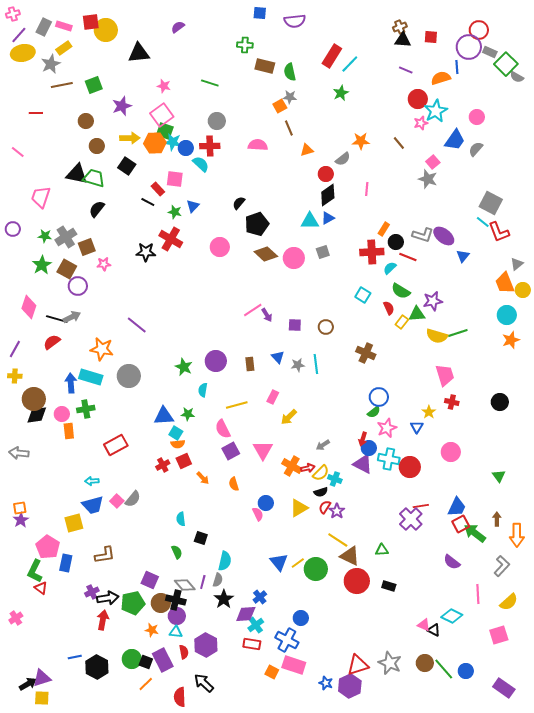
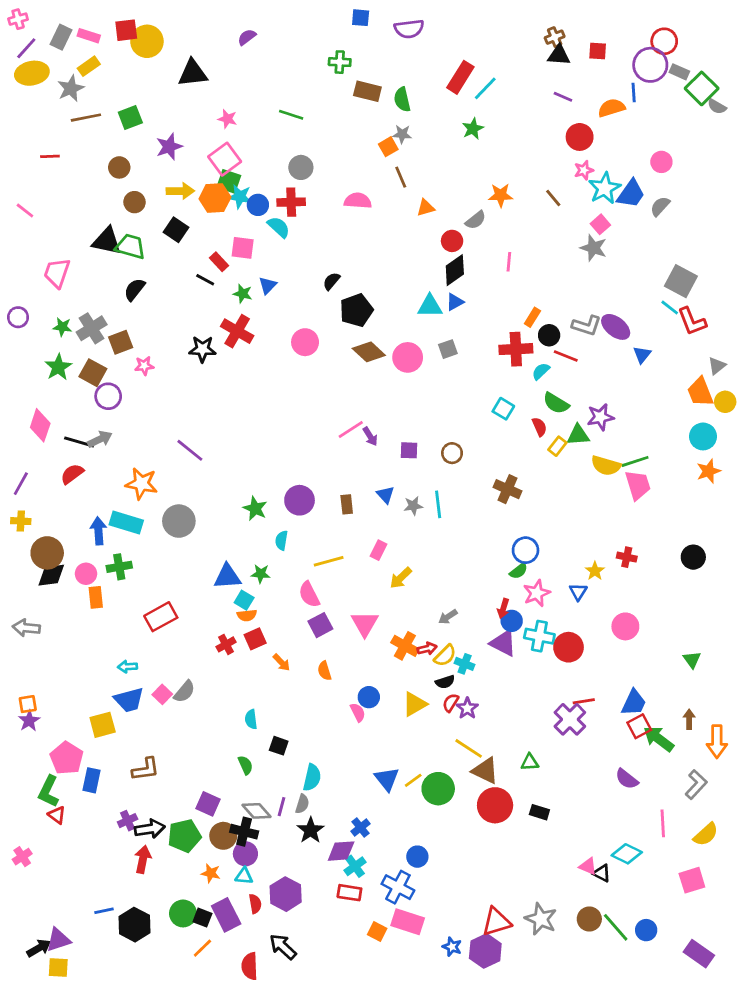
cyan star: (436, 111) -> (605, 188), moved
pink trapezoid: (445, 375) -> (638, 485), moved

